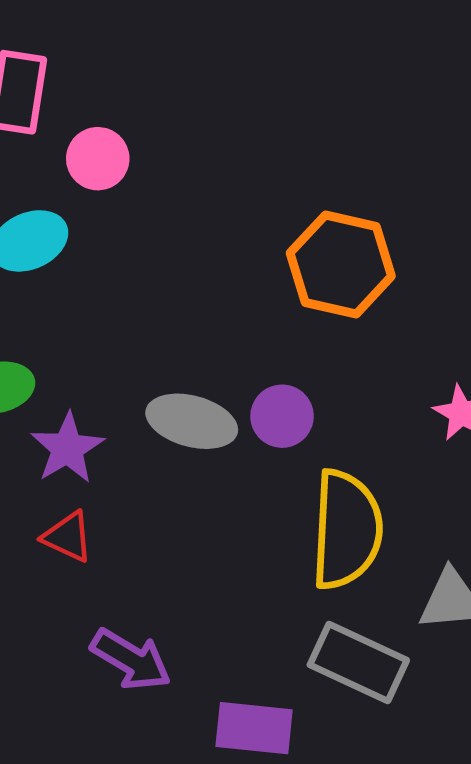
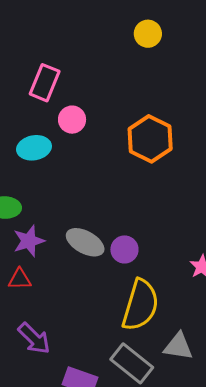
orange hexagon: (341, 264) -> (150, 139), moved
red triangle: (68, 537) -> (20, 279), turned -40

